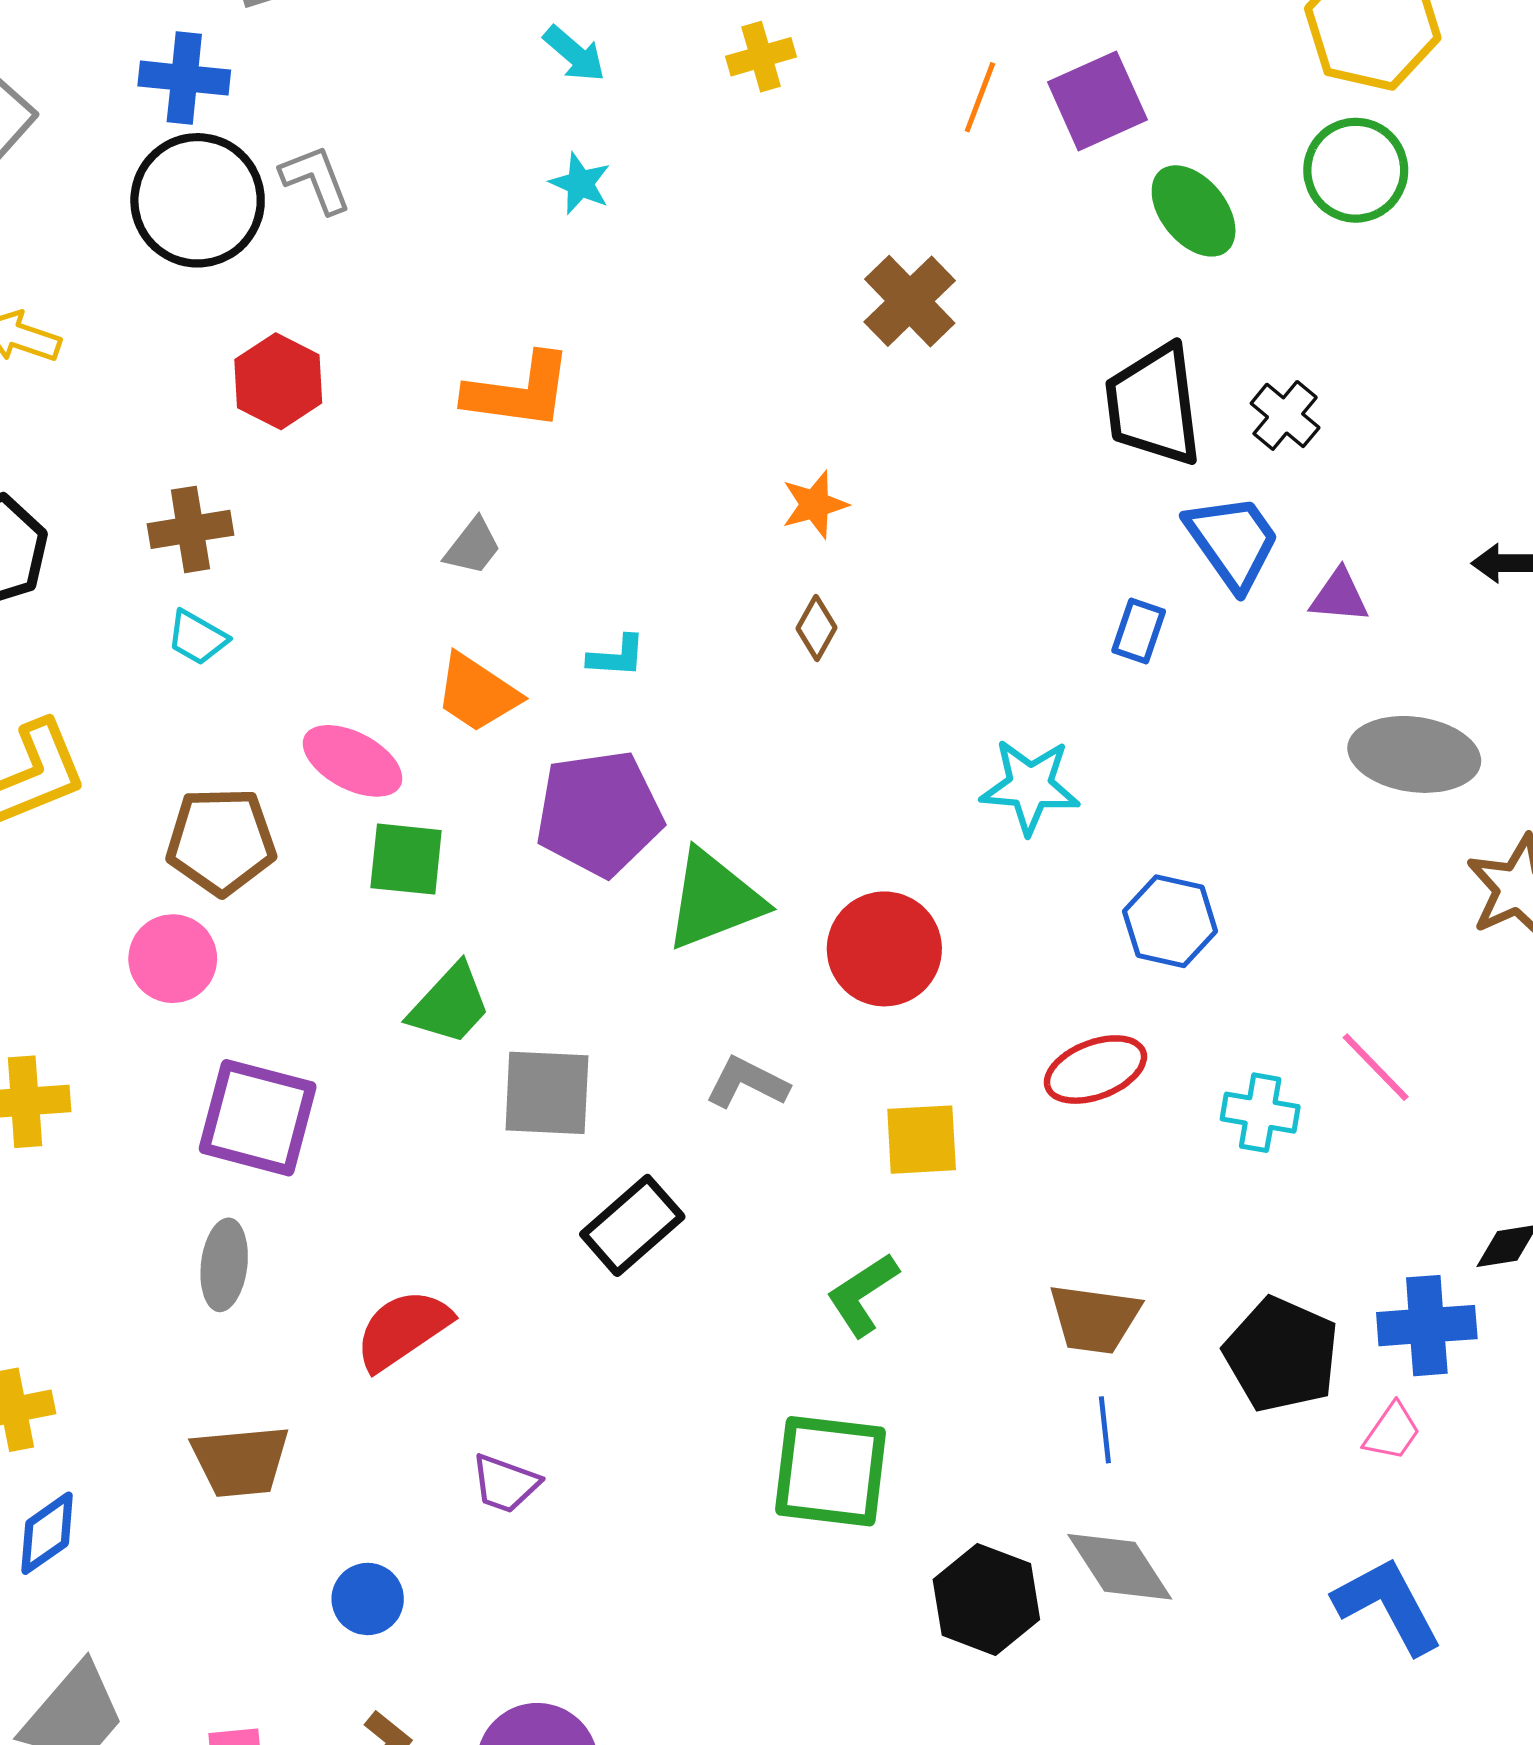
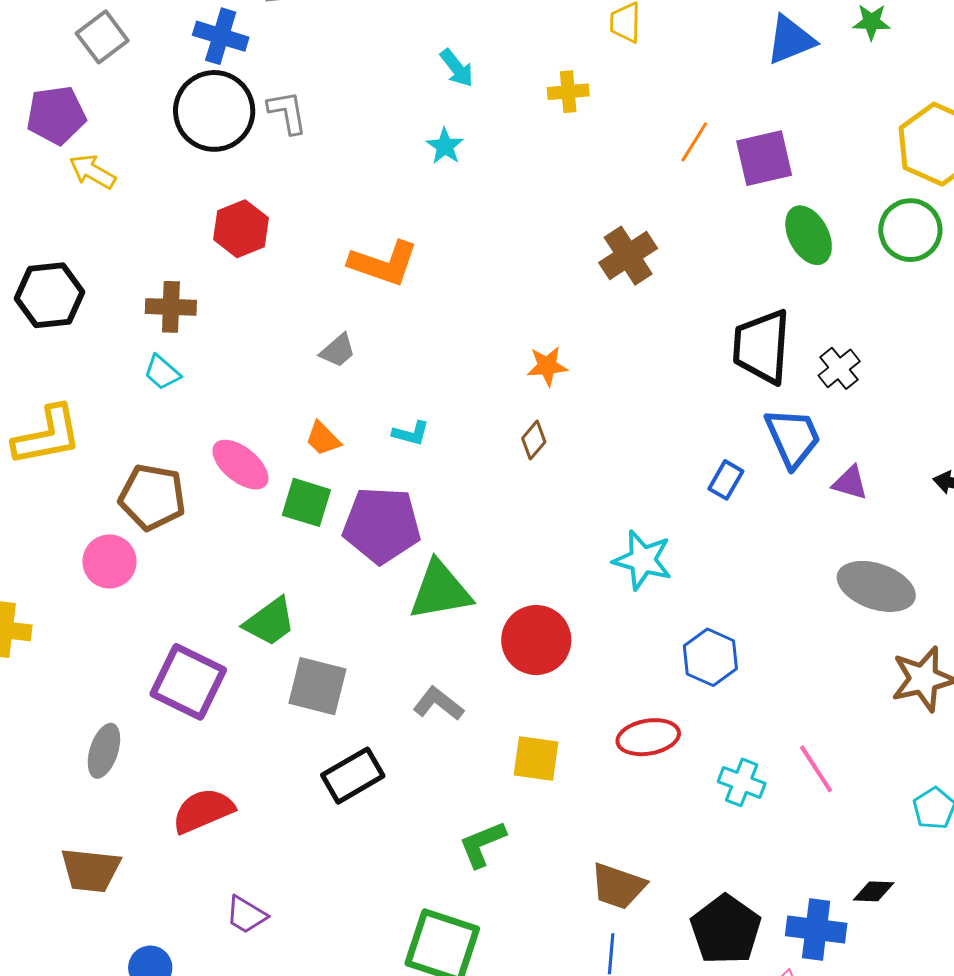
orange trapezoid: (477, 693) -> (323, 439), size x0.7
green square: (406, 859) -> (306, 502), moved
purple square: (258, 1118) -> (188, 682), moved

